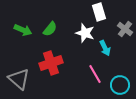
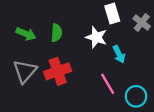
green semicircle: (50, 29) -> (57, 33), turned -35
gray cross: (125, 29) -> (142, 23), moved
gray triangle: (19, 79) -> (25, 71), moved, turned 30

